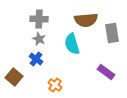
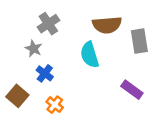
gray cross: (39, 19) -> (48, 24), turned -36
gray star: (39, 39) -> (34, 49), moved
orange cross: (55, 85) -> (55, 105), moved

